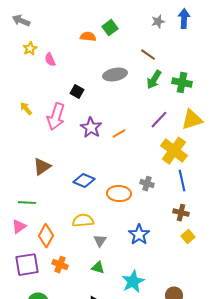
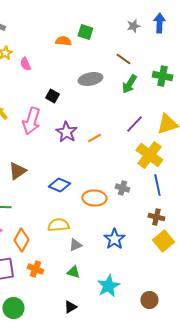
green square: (110, 28) -> (85, 32), turned -35
green cross: (182, 83) -> (162, 76), moved
yellow square: (188, 237) -> (163, 241), size x1.5
gray triangle: (100, 241) -> (75, 245), turned 32

